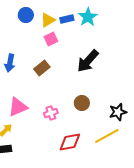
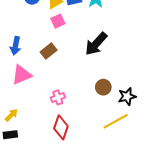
brown circle: (82, 103) -> (103, 87), moved
pink triangle: (18, 107) -> (22, 75), moved
red diamond: (70, 142) -> (61, 127), moved, turned -60

